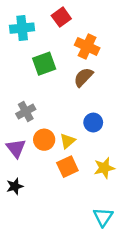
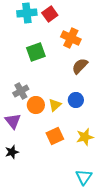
cyan cross: (22, 28) -> (27, 13), moved
brown semicircle: (83, 77) -> (80, 66), moved
orange circle: (44, 140) -> (36, 105), moved
yellow triangle: (67, 141) -> (55, 105), moved

